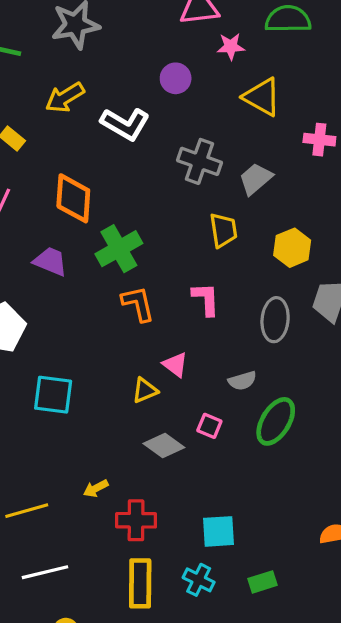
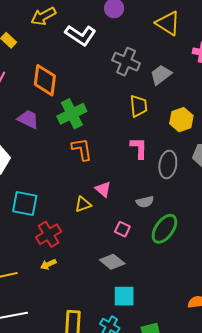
pink L-shape: (206, 299) -> (139, 148), moved
gray diamond: (164, 445) -> (112, 262), moved
red cross: (136, 520) -> (49, 234), moved, turned -35

